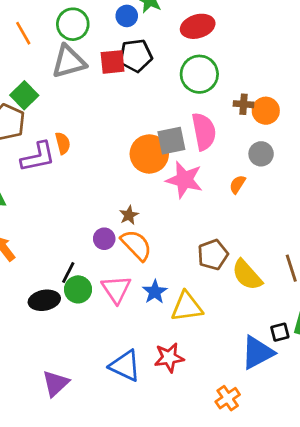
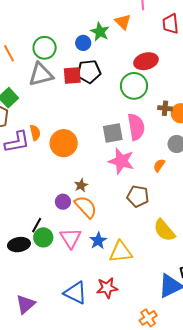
red ellipse: (198, 26) -> (146, 61), moved
orange circle: (149, 154) -> (64, 143), moved
brown pentagon: (213, 255) -> (138, 196), moved, turned 30

